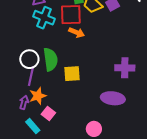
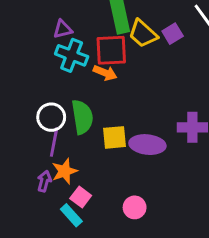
orange arrow: (77, 32) -> (105, 73), moved
purple ellipse: (113, 98) -> (147, 145), moved
cyan rectangle: (33, 126) -> (71, 215), moved
pink circle: (94, 129) -> (135, 207), moved

